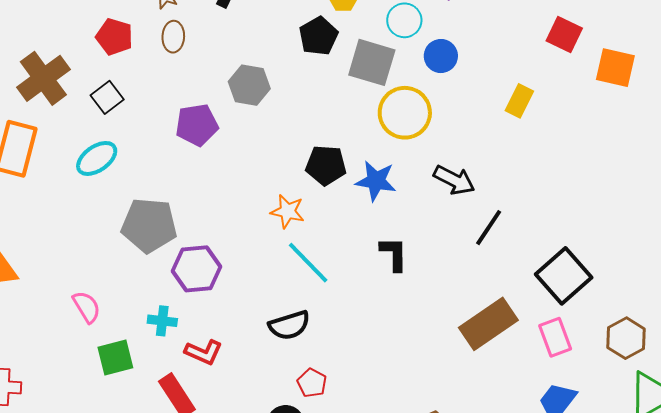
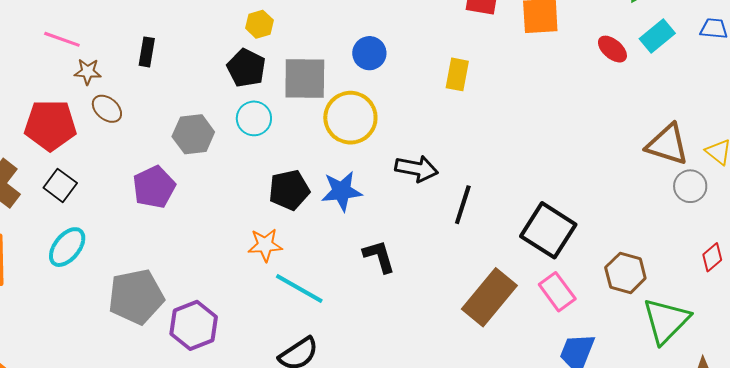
cyan circle: (404, 20) -> (254, 118), moved
red pentagon: (114, 37) -> (50, 125), size x1.4
brown ellipse: (173, 37) -> (107, 109), turned -36

